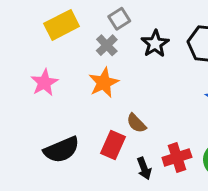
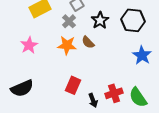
orange star: (104, 83) -> (67, 45), turned 30
brown semicircle: (136, 123) -> (88, 42), moved
black semicircle: (62, 150) -> (22, 88), moved

